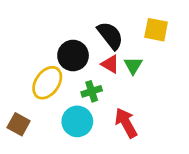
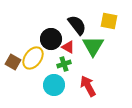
red triangle: (110, 64) -> (68, 47), moved
green triangle: (133, 66) -> (93, 46), size x1.6
brown square: (19, 124) -> (13, 62), moved

